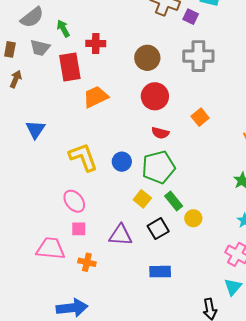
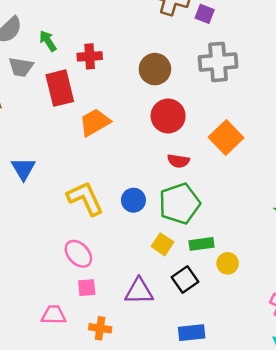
orange square: (200, 117) -> (226, 138), size x1.5
green rectangle: (174, 201) -> (202, 244), turned -54
pink trapezoid: (51, 249) -> (54, 315), size x0.7

